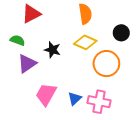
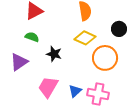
green semicircle: (17, 40) -> (32, 37), moved
black star: (52, 50) -> (54, 54), moved
purple triangle: (27, 64) -> (19, 62), moved

